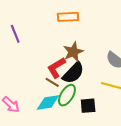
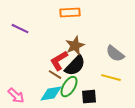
purple line: (15, 34) -> (20, 29), turned -42

